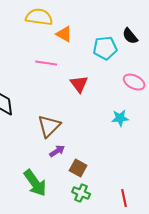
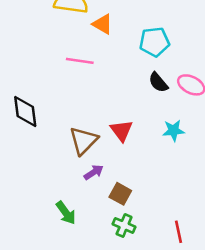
black semicircle: (130, 36) -> (158, 82), moved
red triangle: (79, 84) -> (122, 130), moved
green arrow: (35, 183) -> (66, 213), size x0.7

